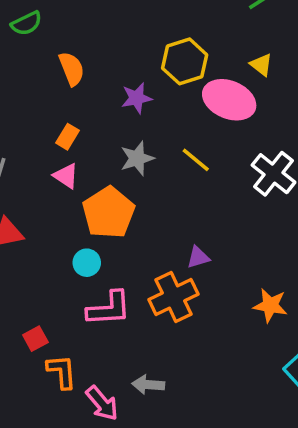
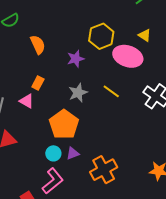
pink triangle: (66, 176) -> (27, 101), moved
purple triangle: (198, 257) -> (73, 153), moved
pink L-shape: (109, 308) -> (53, 181), moved, turned -32

